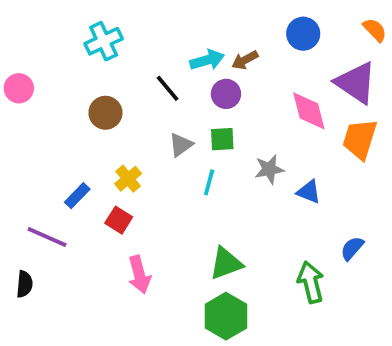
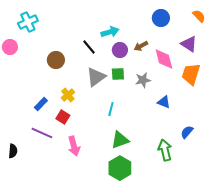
cyan cross: (104, 41) -> (28, 22), moved
brown arrow: (245, 60) -> (141, 46), moved
purple triangle: (356, 83) -> (189, 44), size x0.7
gray triangle: (181, 145) -> (96, 77), size x1.5
gray star: (269, 169) -> (143, 80), moved
cyan line: (209, 182) -> (111, 109), moved
purple line: (47, 237) -> (42, 133), moved

